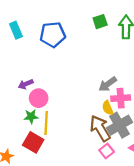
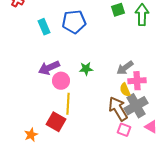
cyan rectangle: (16, 30) -> (44, 27), moved
purple arrow: (26, 84) -> (49, 68), size x1.5
green star: (31, 116) -> (86, 69), moved
pink square: (107, 151) -> (124, 130), turned -32

